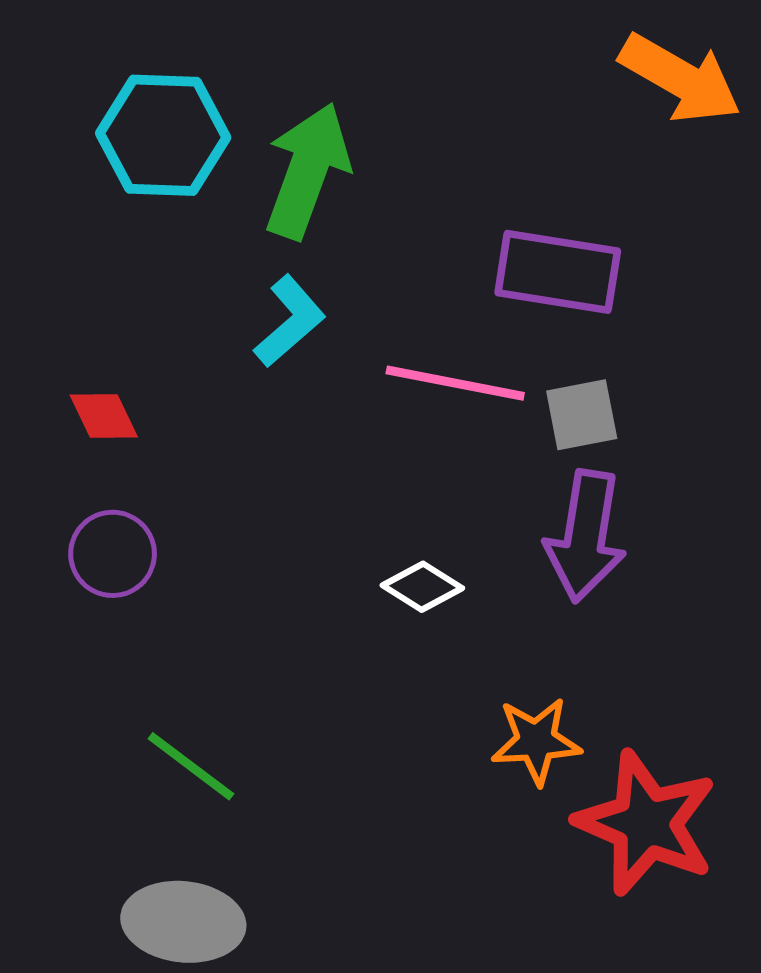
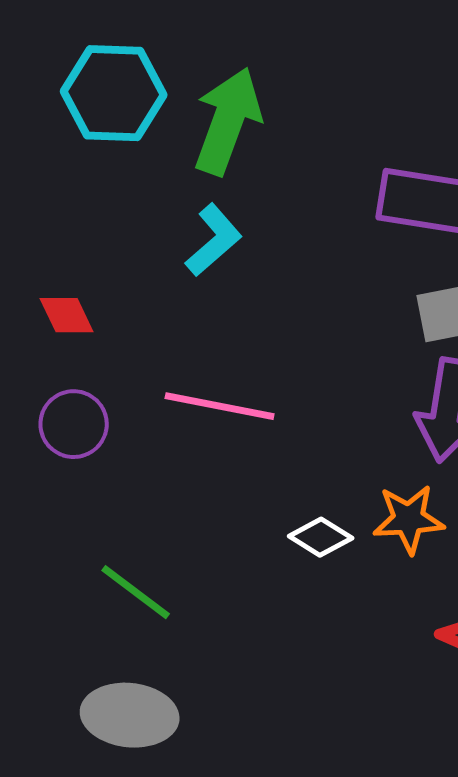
pink line: (455, 383) -> (220, 406), moved
white diamond: (422, 587) -> (321, 537), moved
orange star: (536, 741) -> (409, 519), moved

